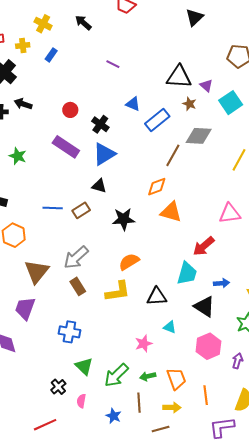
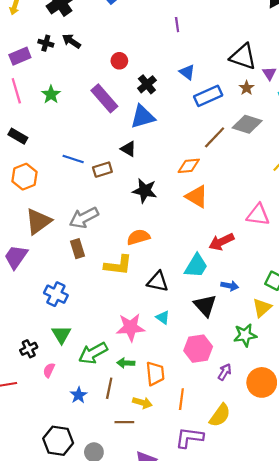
purple line: (113, 64) -> (177, 25), turned 40
pink star: (144, 344) -> (131, 327), size x1.5

